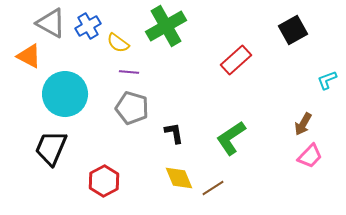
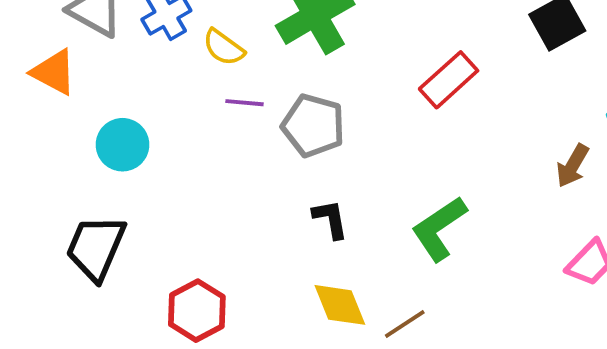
cyan circle: (65, 94) -> (122, 145), size x0.6
gray pentagon: (132, 108) -> (313, 126), moved
brown arrow: (303, 124) -> (573, 166), moved

